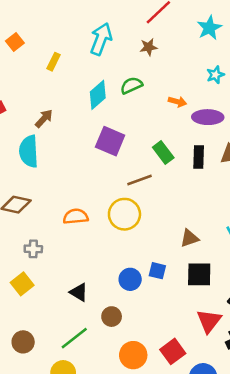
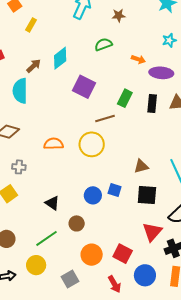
yellow rectangle: (54, 62) -> (31, 25), moved
cyan diamond: (98, 95) -> (60, 58), moved
green rectangle: (163, 152) -> (125, 98), turned 60
red square: (173, 351) -> (123, 254), turned -30

